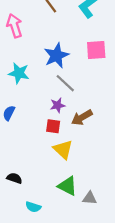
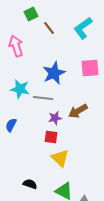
gray line: (65, 83) -> (43, 98), moved, turned -36
brown arrow: (82, 117) -> (78, 111), moved
black semicircle: (14, 178) -> (30, 184), moved

